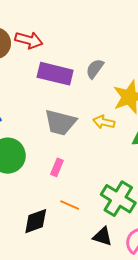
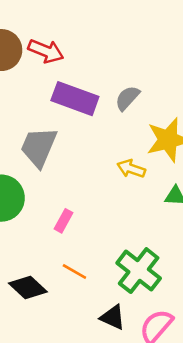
gray trapezoid: (60, 122) -> (39, 147), moved, turned 92
black diamond: (36, 221) -> (28, 288), turned 56

